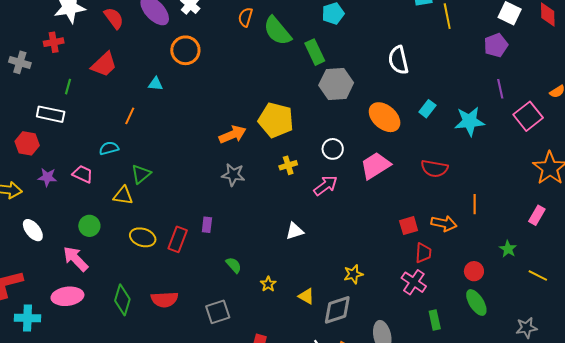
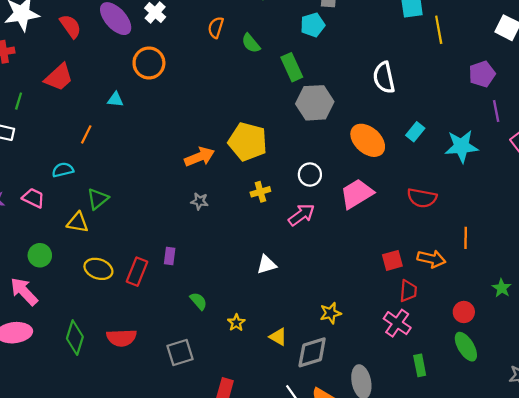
green semicircle: (277, 31) -> (251, 43), size x0.6
purple pentagon: (496, 45) -> (482, 74), moved
gray star: (233, 175) -> (200, 201), size x0.7

